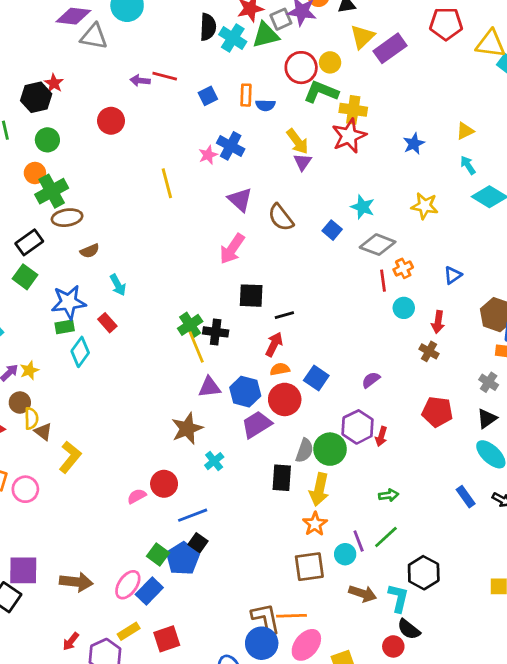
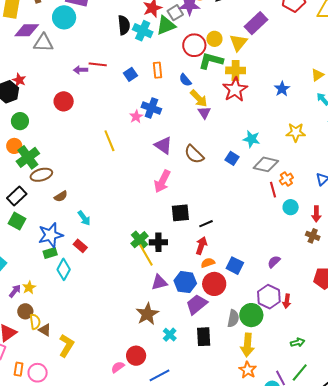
yellow triangle: (362, 37) -> (238, 43), moved
blue semicircle: (265, 105) -> (185, 80), moved, turned 56
black rectangle: (282, 478) -> (204, 337), moved

